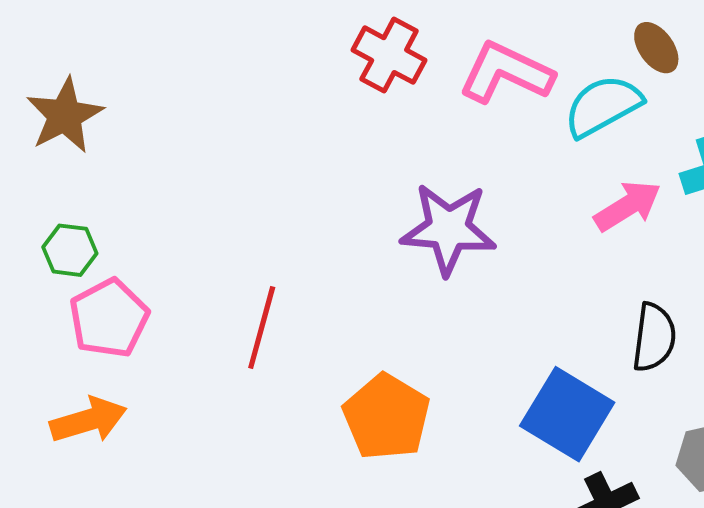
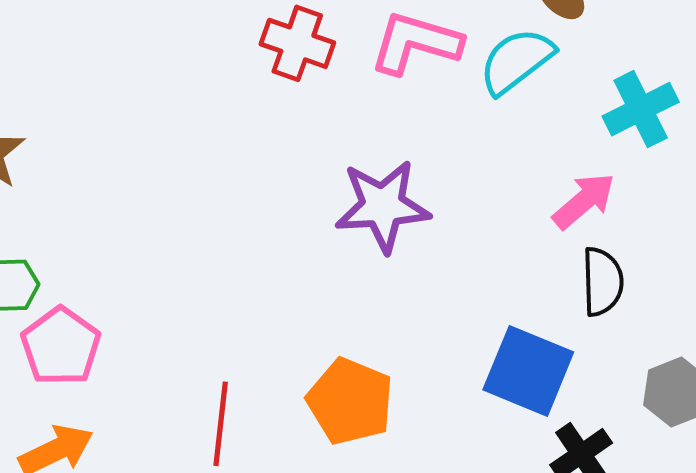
pink arrow: (628, 206) -> (584, 201), moved
red line: (262, 327) -> (221, 424), moved

